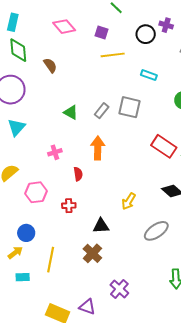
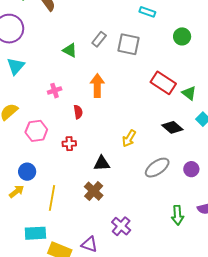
gray rectangle: (102, 111) -> (99, 39), moved
cyan rectangle: (23, 277) -> (35, 233), moved, size x1.5

